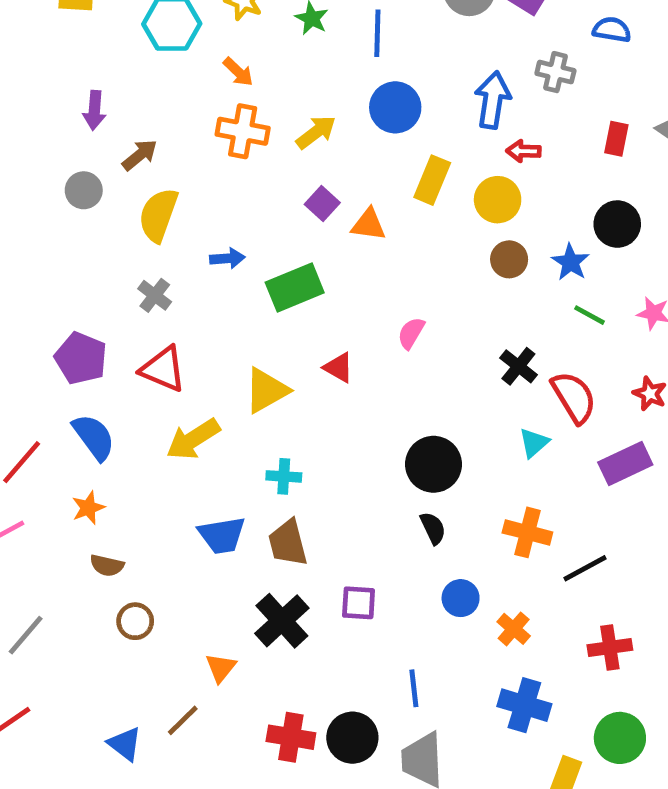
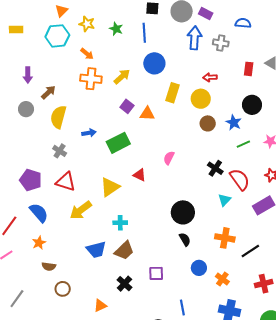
blue arrow: (493, 100) -> (195, 38), moved
green line: (589, 315) -> (243, 144), turned -48
brown trapezoid: (288, 543) -> (124, 251), turned -115
black cross: (282, 621) -> (124, 284), size x0.7
orange triangle: (221, 668) -> (100, 306), turned 32

